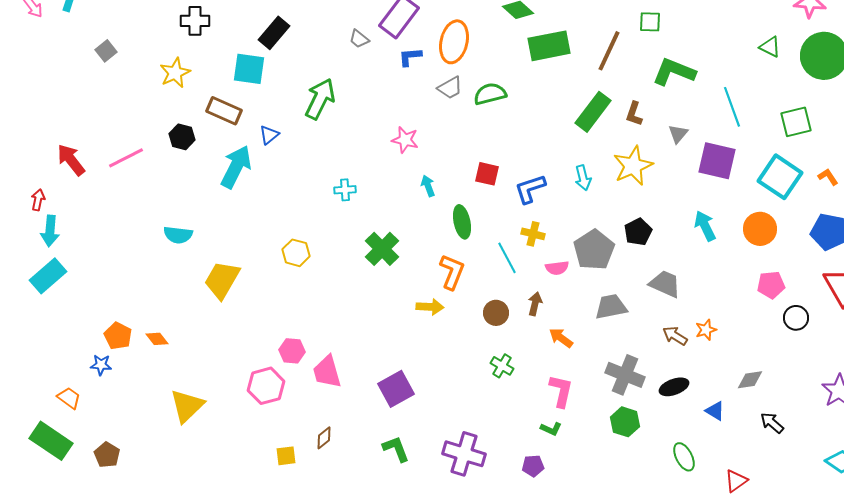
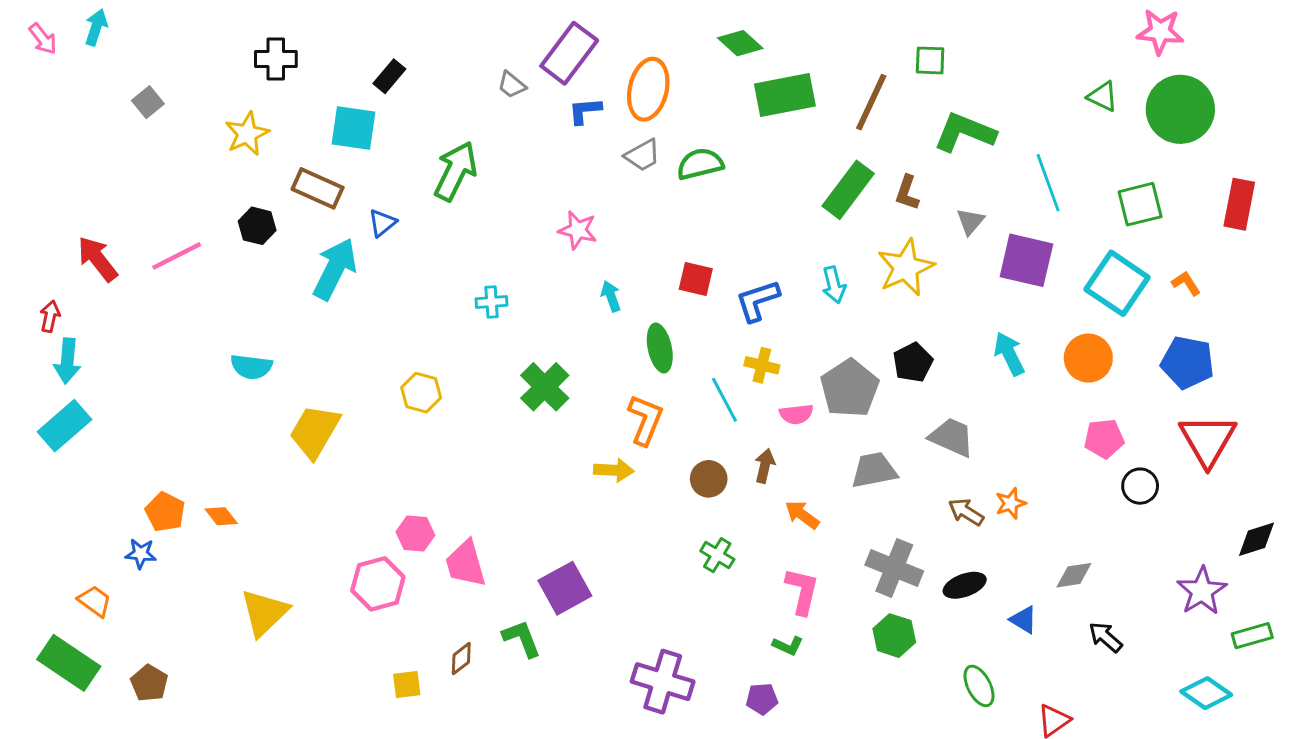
black rectangle: (274, 33) -> (389, 76), size x0.7
green L-shape: (396, 449) -> (522, 638), moved

